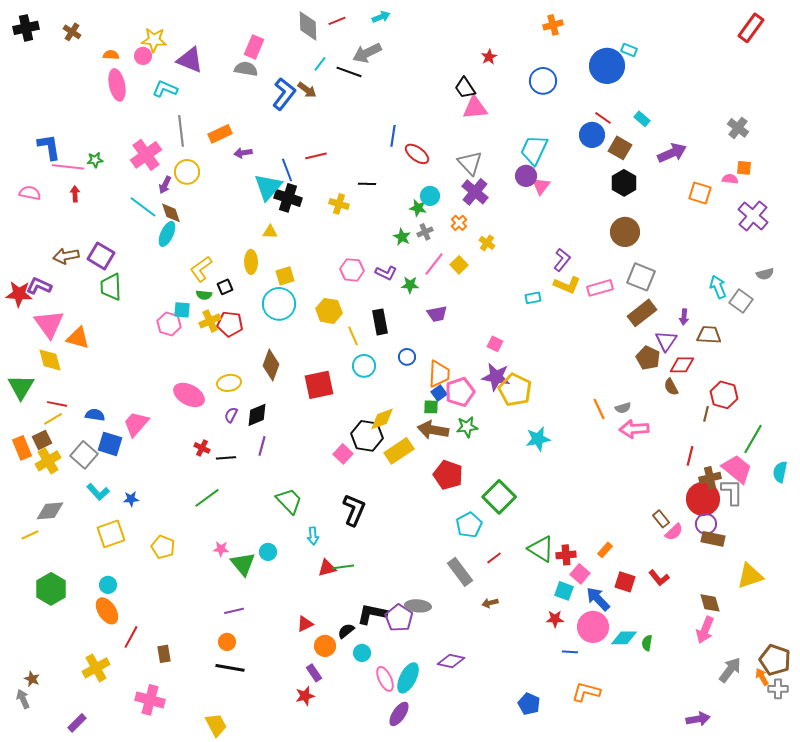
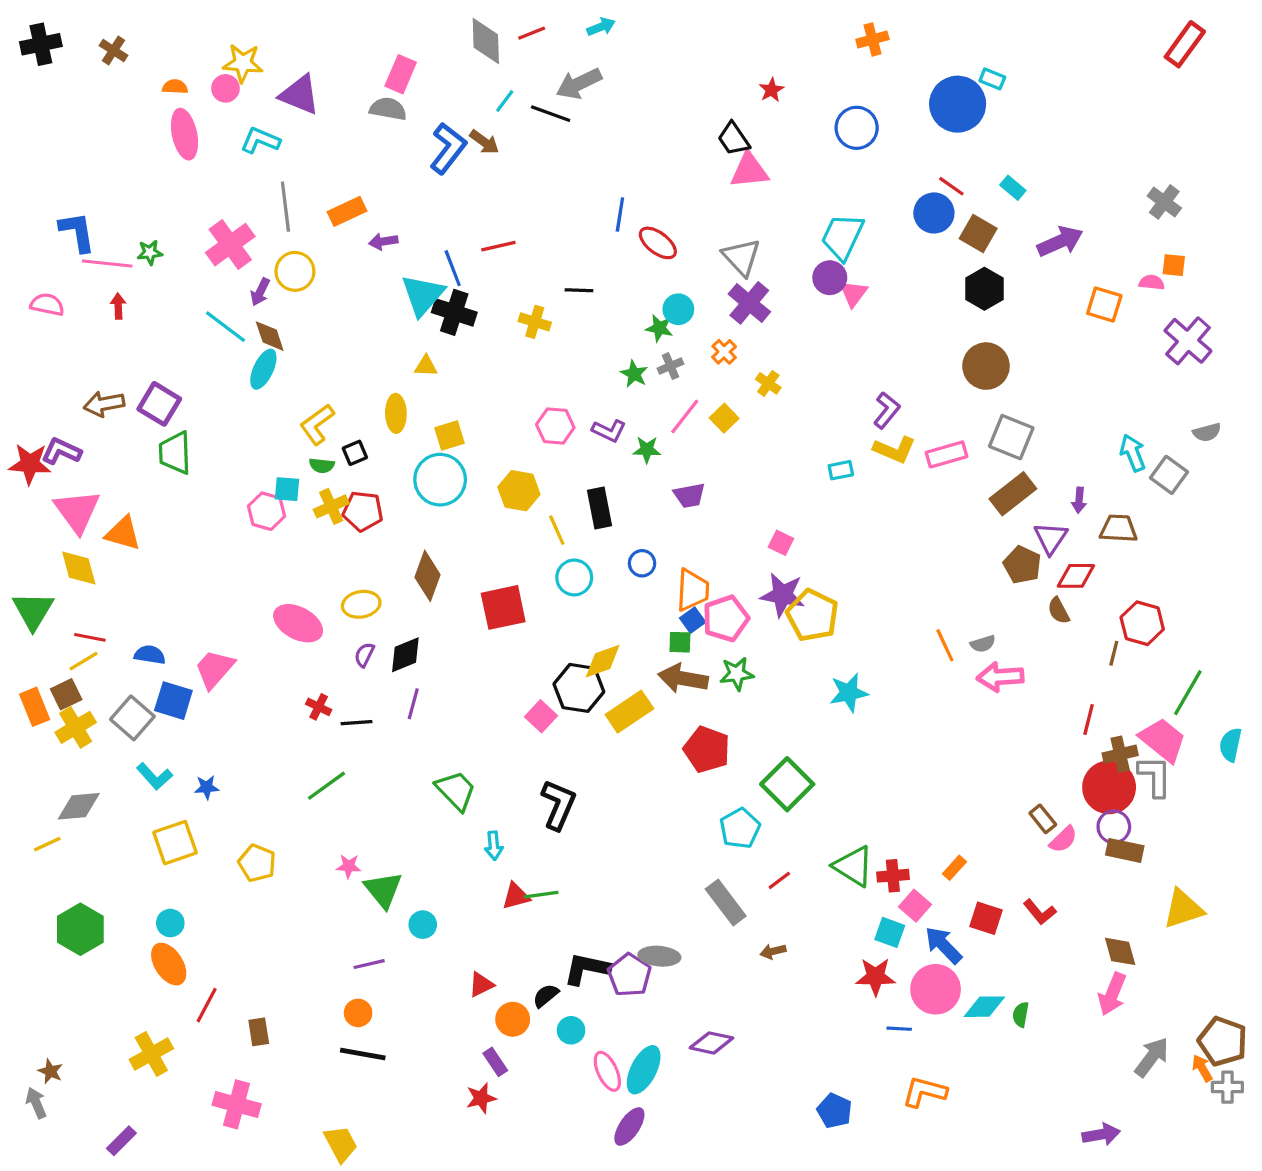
cyan circle: (268, 552) -> (423, 925), moved
red star: (555, 619) -> (876, 977), size x1.4

